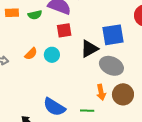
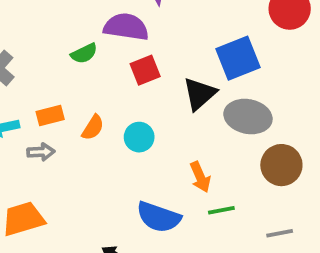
orange rectangle: (12, 13) -> (50, 115), moved
cyan circle: (52, 55) -> (139, 137), moved
orange arrow: (101, 92) -> (200, 177), moved

